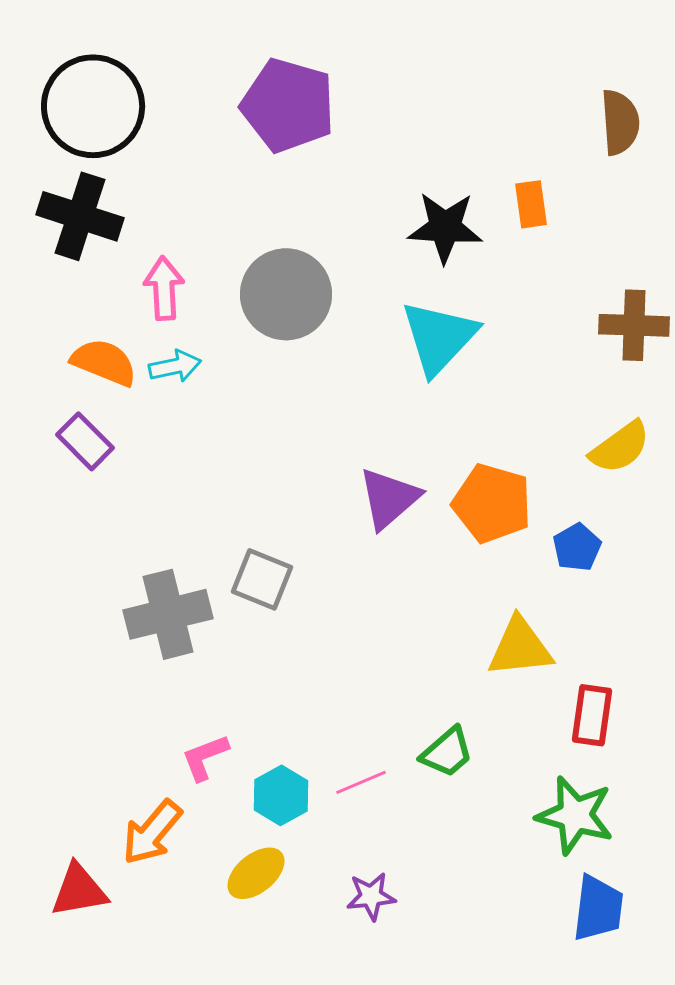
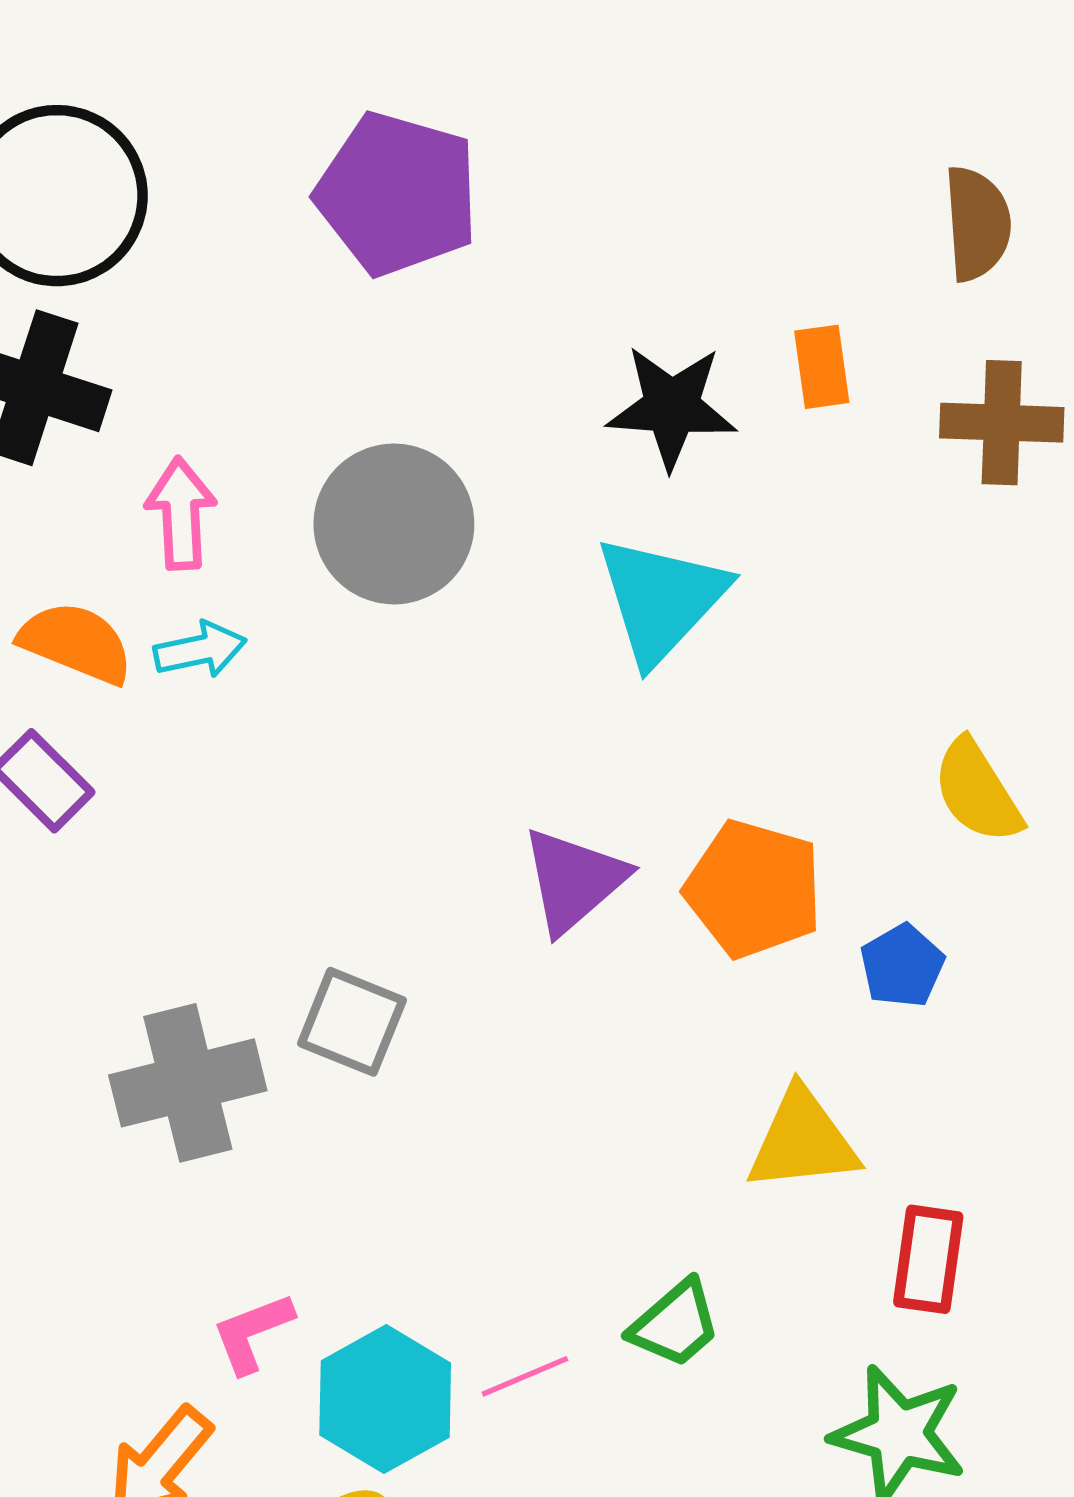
brown cross: (634, 325) -> (1002, 423), moved
yellow semicircle: (620, 447) -> (977, 791), turned 94
cyan hexagon: (281, 795) -> (385, 1399), size x1.4

